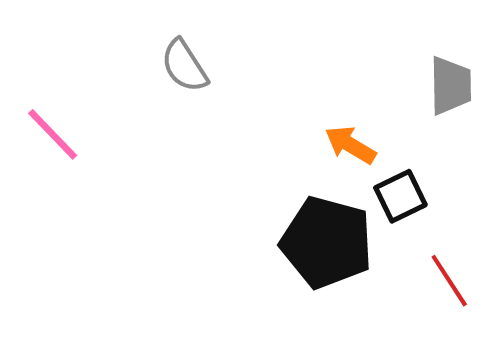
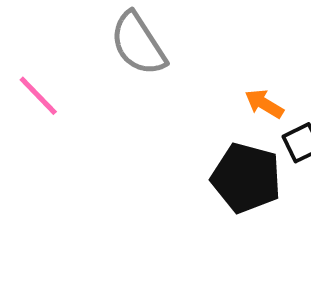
gray semicircle: (184, 66) -> (138, 44), size x1.6

